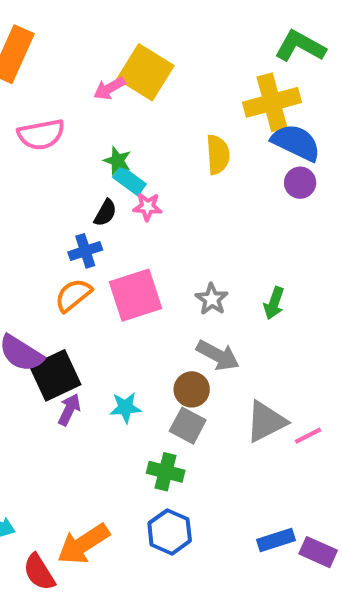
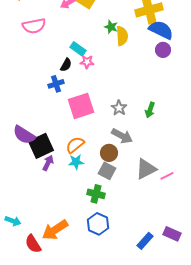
green star: (117, 161) -> (111, 27), moved
orange semicircle: (73, 295) -> (75, 145), moved
blue rectangle: (276, 540) -> (145, 241), moved, turned -30

